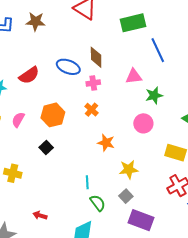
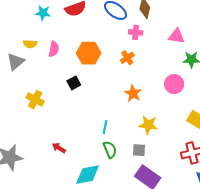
pink semicircle: (18, 120) -> (54, 49), turned 147
gray square: (126, 196) -> (139, 150), turned 32
red arrow: (40, 215) -> (59, 148), moved

